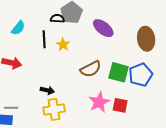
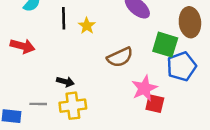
green square: (119, 72) -> (165, 45), moved
pink star: (99, 102) -> (144, 88), moved
gray line: (11, 108) -> (38, 104), moved

